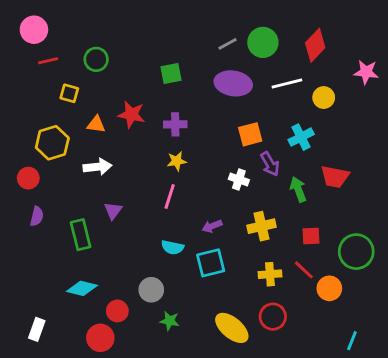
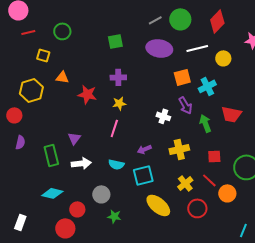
red star: (131, 114) -> (87, 94), moved
orange square: (250, 134) -> (182, 77), moved
white arrow: (98, 167) -> (81, 163), moved
yellow cross: (270, 274) -> (185, 183), turned -35
red circle: (273, 317) -> (197, 208), moved
yellow ellipse: (232, 328) -> (158, 205), moved

